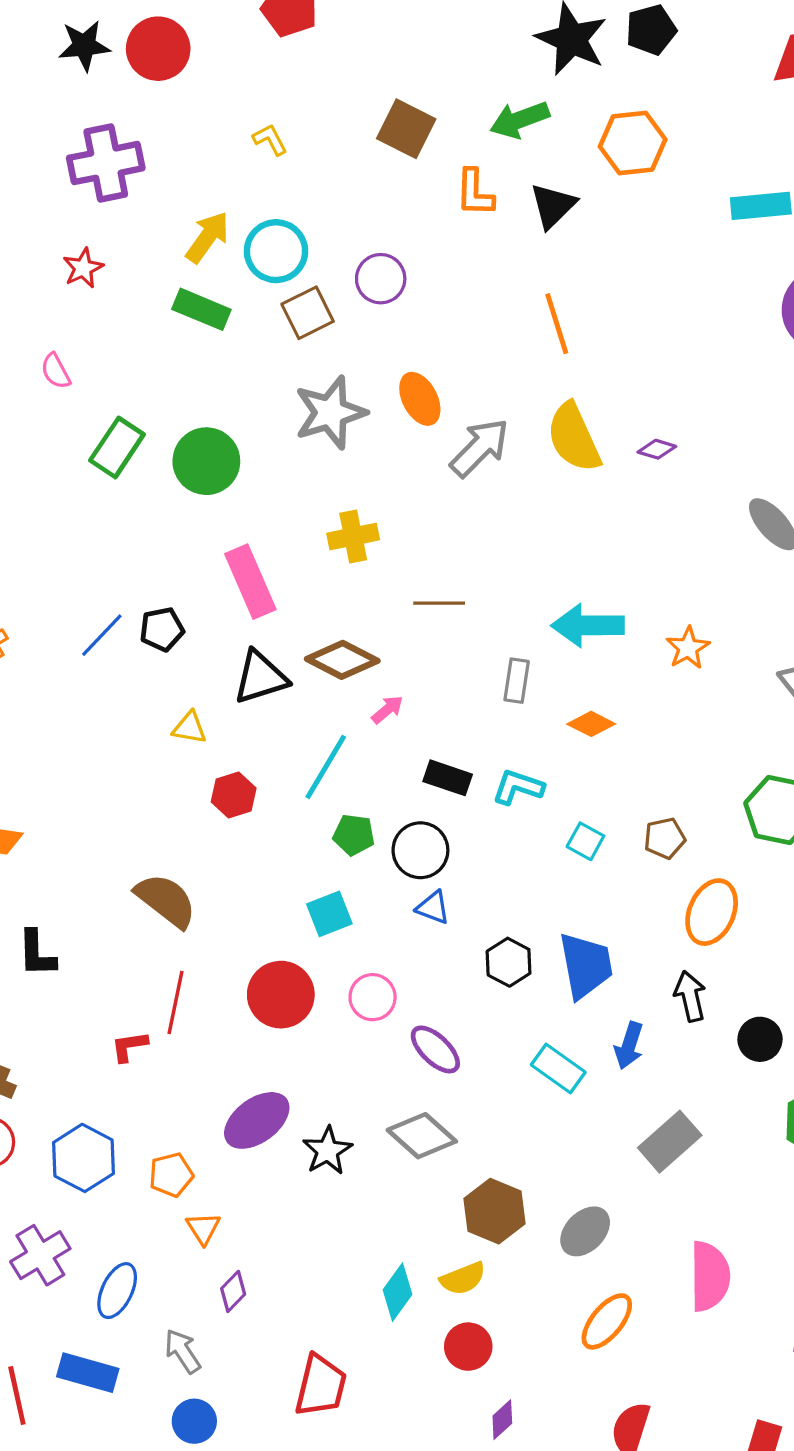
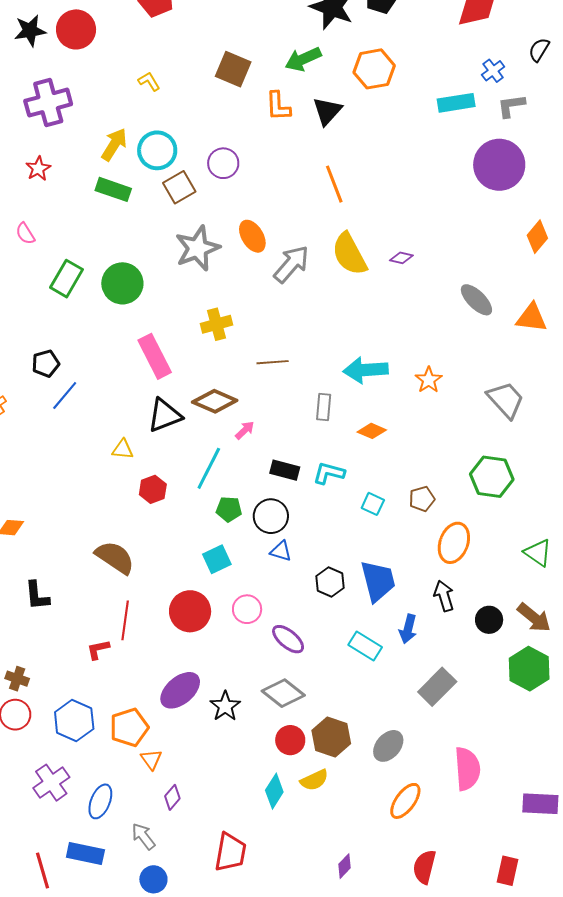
black pentagon: (162, 629) -> (46, 364), moved
orange pentagon: (171, 1175) -> (129, 727), size x1.4
red circle: (468, 1347) -> (290, 740), moved

